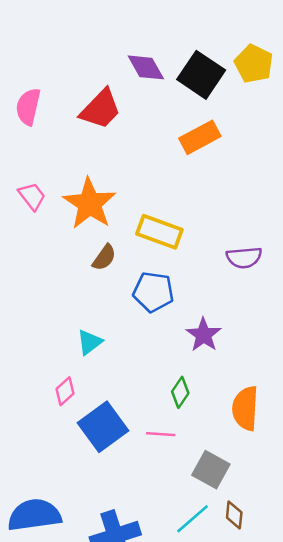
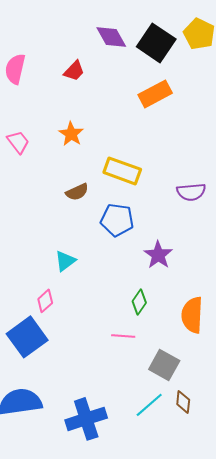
red trapezoid: (101, 109) -> (74, 71), size x0.6
orange star: (90, 204) -> (71, 134), moved, size x0.6
brown semicircle: (104, 258) -> (77, 192), turned 30
blue square: (103, 427) -> (27, 337), moved

